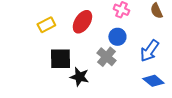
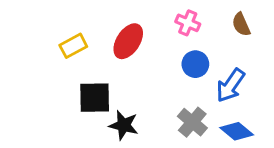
blue circle: (117, 37) -> (195, 64), moved
gray cross: (106, 57) -> (192, 122), moved

